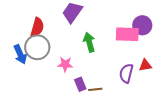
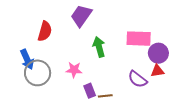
purple circle: (142, 25) -> (158, 53), moved
gray circle: (37, 47) -> (38, 73), moved
purple semicircle: (126, 73) -> (138, 79), turned -66

